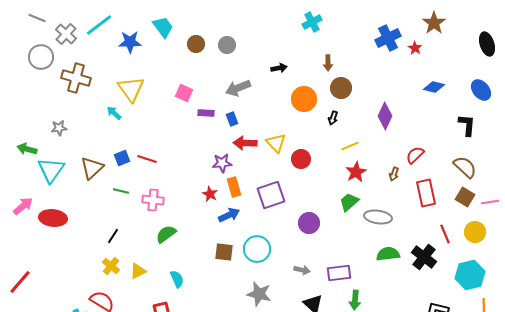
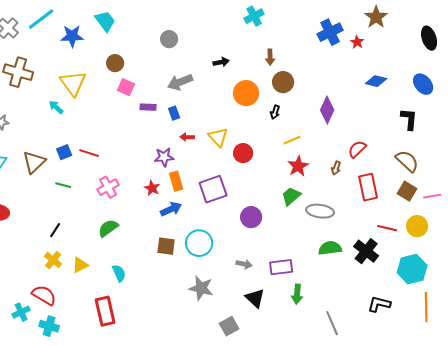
brown circle: (196, 44) -> (115, 63), moved
red arrow: (245, 143) -> (187, 137), size x0.6
pink cross: (153, 200) -> (108, 187), moved, turned -35
red line: (445, 234) -> (387, 228), turned -54

